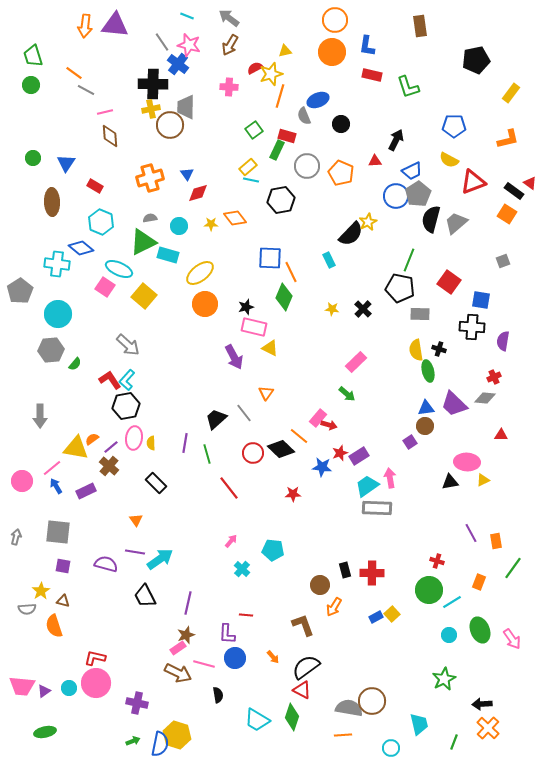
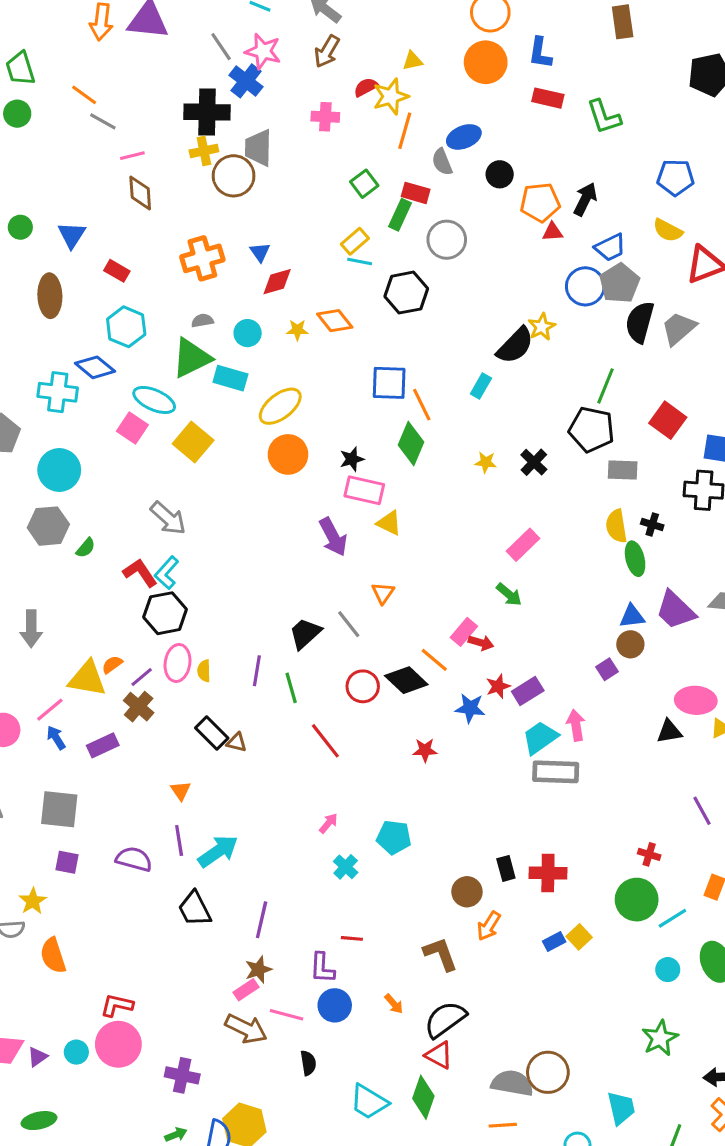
orange pentagon: (341, 173) -> (540, 202), moved, turned -30
cyan rectangle: (329, 260) -> (481, 386), turned 56
purple line: (135, 552) -> (179, 840), turned 72
brown triangle: (63, 601) -> (237, 742), moved

